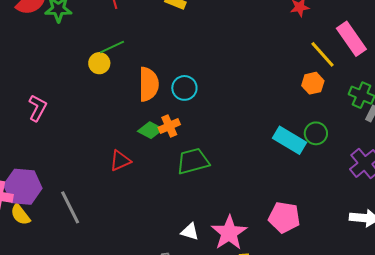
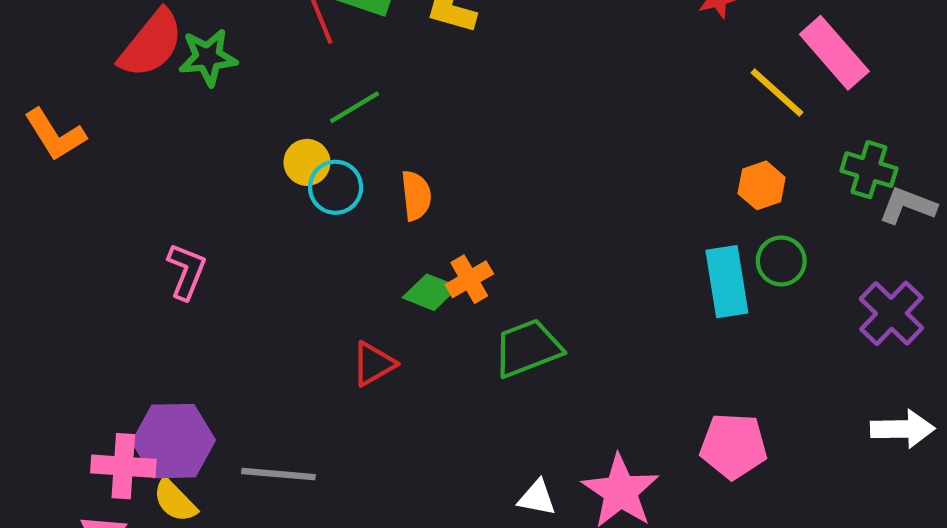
green line: (112, 47) -> (355, 107), moved
orange hexagon: (313, 83) -> (762, 185), moved
orange semicircle: (149, 84) -> (416, 196), size x0.7
cyan circle: (184, 88) -> (336, 187), moved
cyan rectangle: (289, 140) -> (727, 282), turned 56
gray line: (70, 207) -> (278, 474), turned -52

